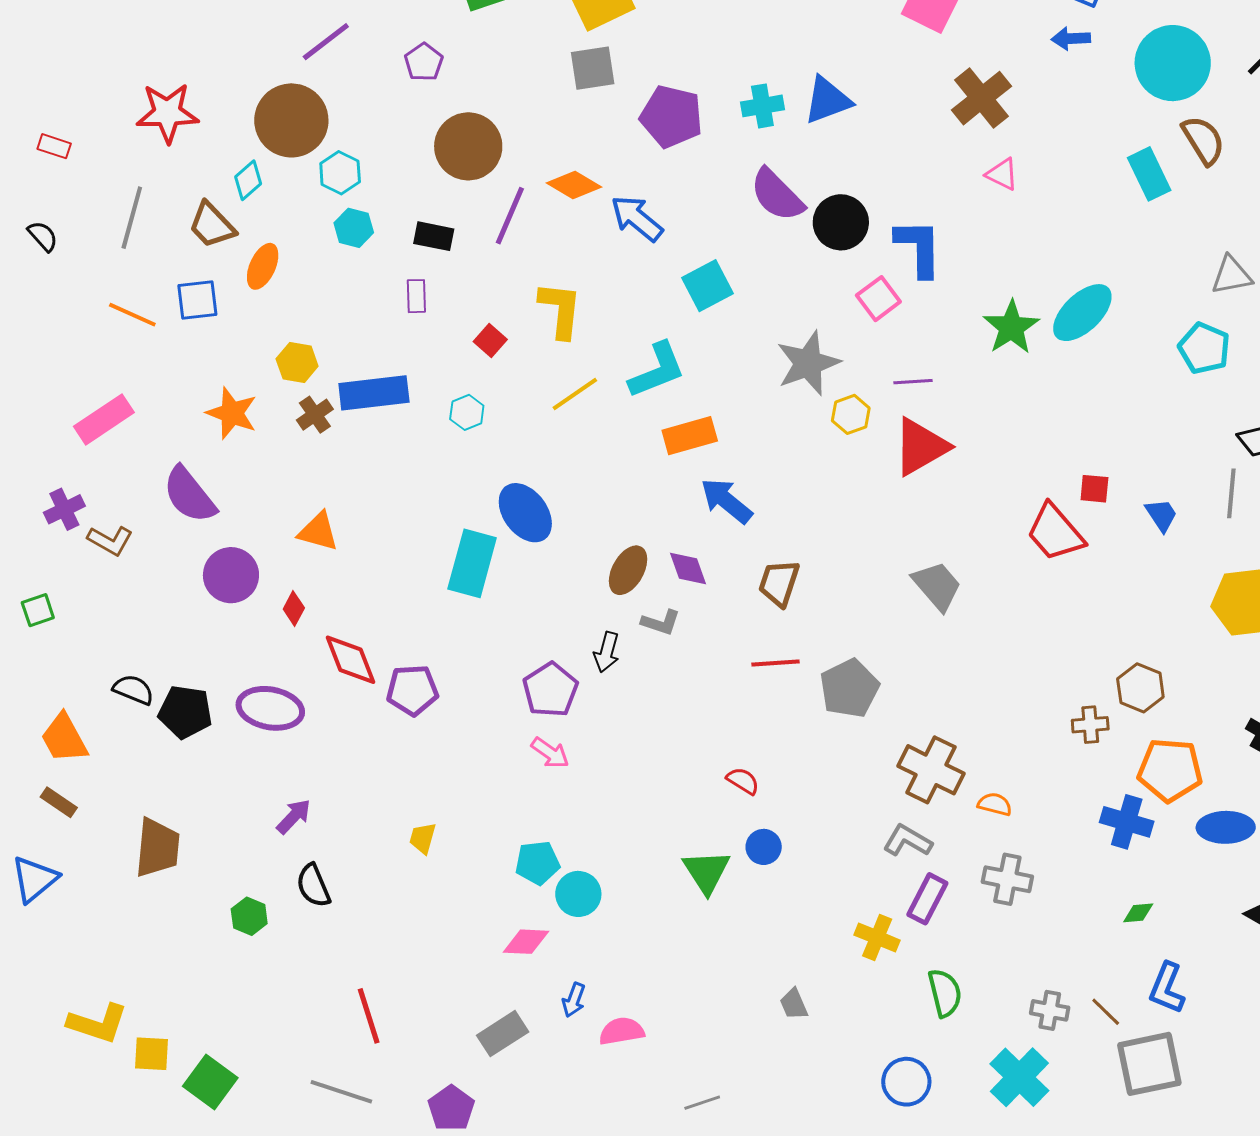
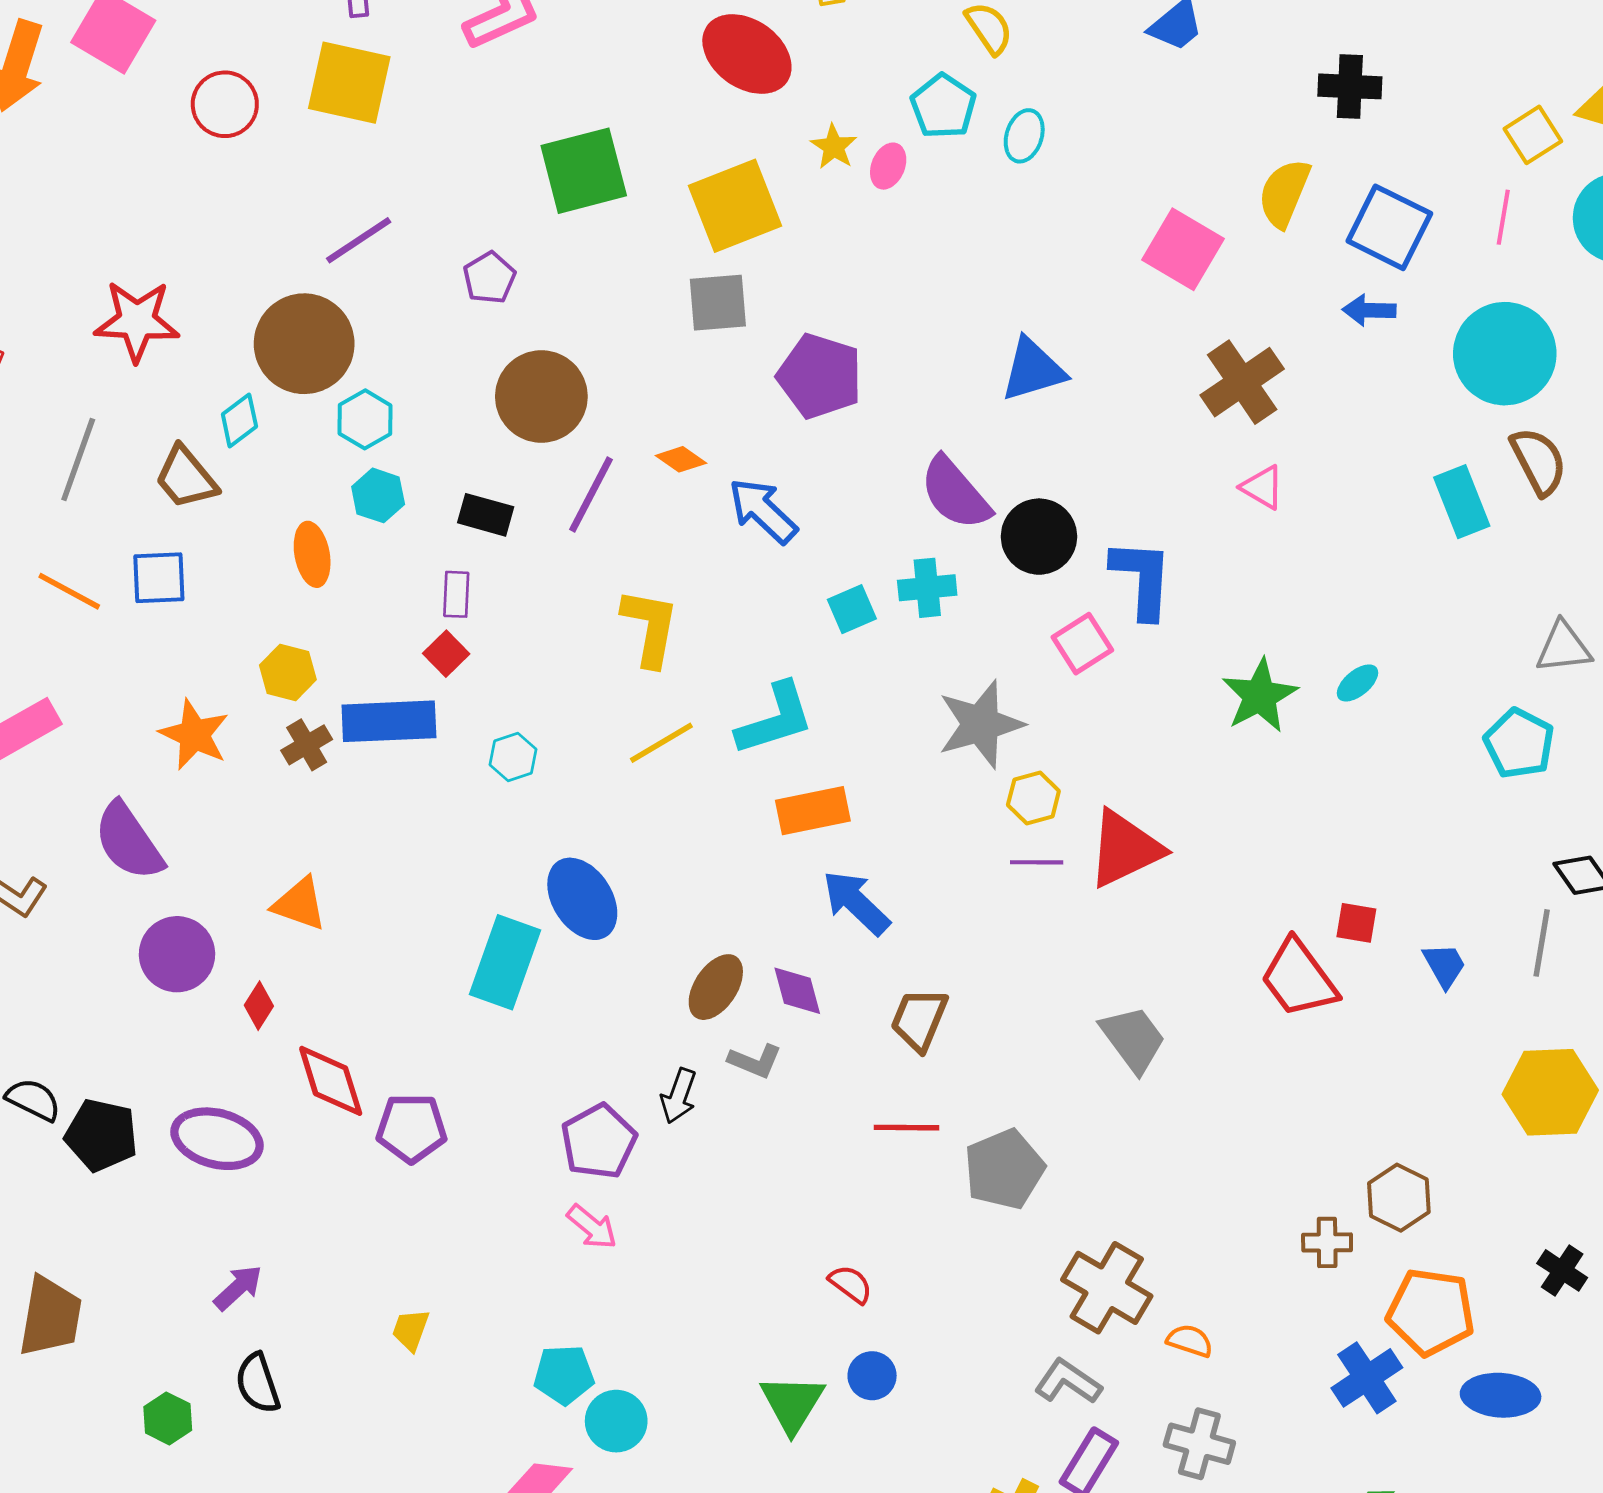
cyan cross: (762, 106) -> (927, 588), moved
orange diamond: (574, 185) -> (681, 459), size x0.7
orange ellipse: (263, 266) -> (312, 554), moved, turned -39
cyan square: (708, 286) -> (852, 609), size x0.7
cyan ellipse: (1082, 313) -> (1357, 683), size x0.5
red square: (490, 341) -> (446, 654), moved
purple line: (913, 382) -> (1037, 862), moved
blue cross: (1127, 822) -> (1367, 1378), turned 36

